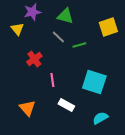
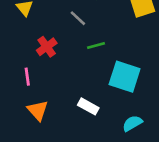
green line: (79, 45) -> (96, 45), moved
pink line: (52, 80) -> (27, 77), moved

